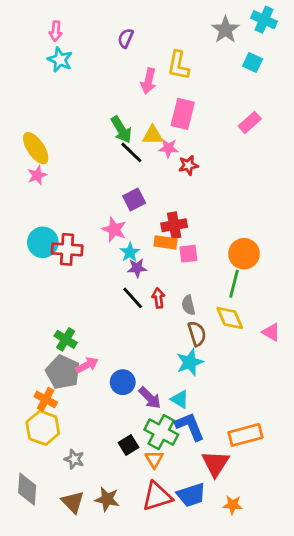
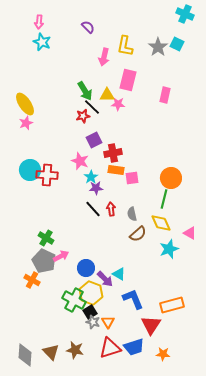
gray star: (225, 30) -> (158, 47), moved
purple semicircle: (126, 38) -> (88, 27), turned 112
pink rectangle: (250, 122) -> (165, 95), moved, turned -35
red star: (188, 165) -> (83, 116), moved
red cross: (174, 225) -> (113, 153), moved
brown semicircle: (197, 334) -> (138, 234), turned 66
cyan star: (190, 362) -> (169, 249), moved
cyan triangle: (180, 399) -> (119, 274), moved
yellow hexagon: (43, 428) -> (91, 293), moved
green cross: (161, 432) -> (74, 300), moved
gray star: (74, 459) -> (93, 322), moved
gray diamond: (27, 489) -> (25, 355), moved

